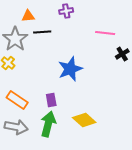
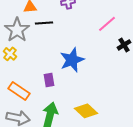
pink line: (105, 33) -> (107, 24), turned -48
purple rectangle: (51, 100) -> (49, 80), moved

